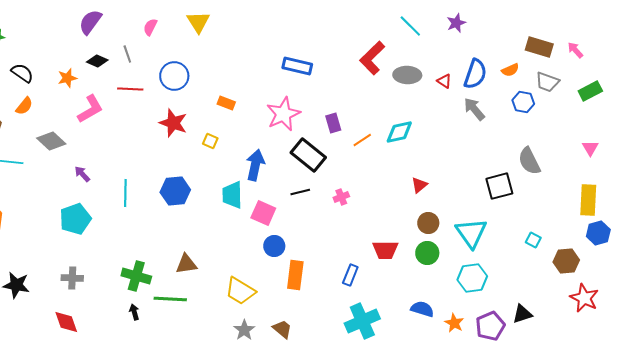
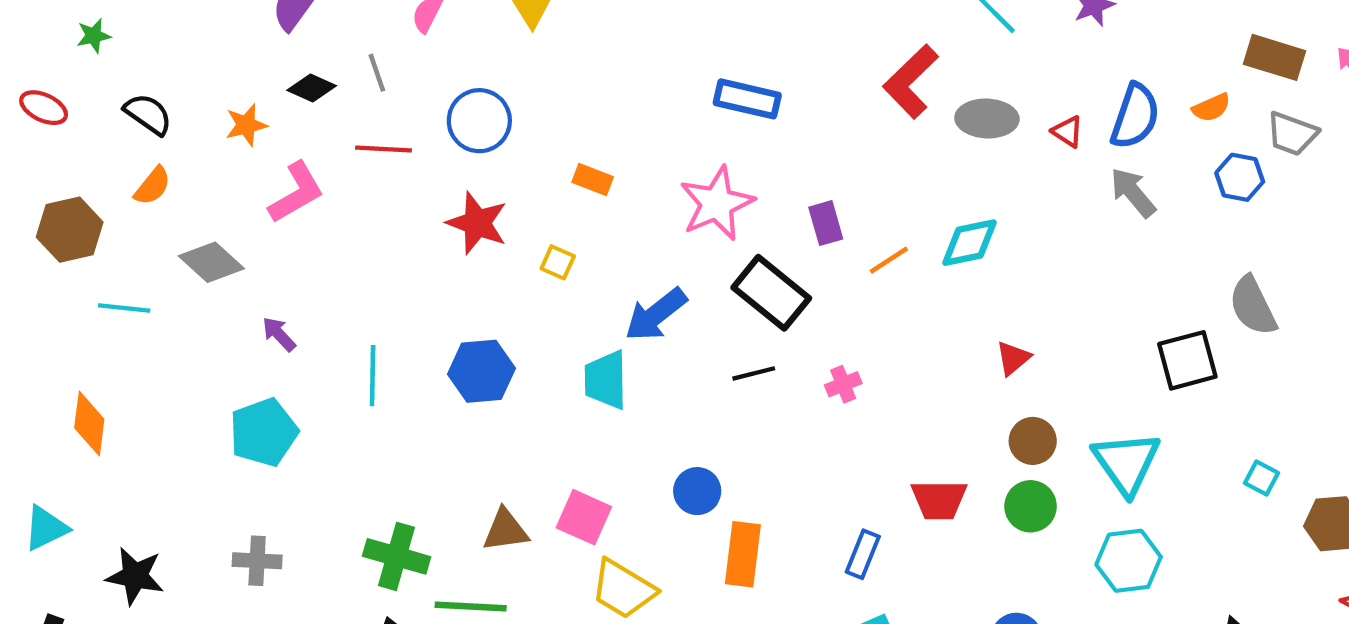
blue arrow: (255, 165) -> (656, 315), turned -140
pink square: (263, 213) -> (584, 517), moved

